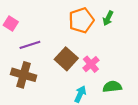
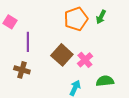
purple line: (30, 45) -> (28, 42), turned -72
brown cross: (24, 75) -> (22, 70), size x0.7

